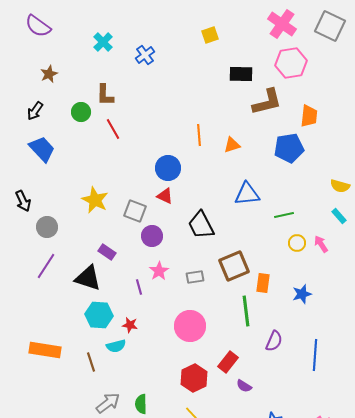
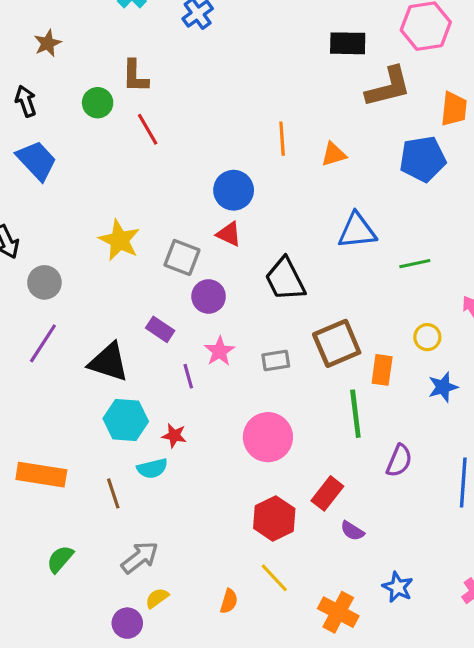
black arrow: (35, 111) -> (26, 101), turned 126
yellow circle: (297, 243) -> (427, 337), moved
purple rectangle: (107, 252) -> (160, 329), moved
green semicircle: (141, 404) -> (60, 559), moved, turned 42

